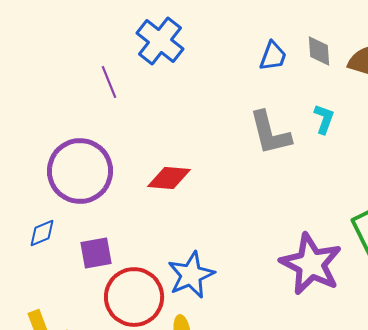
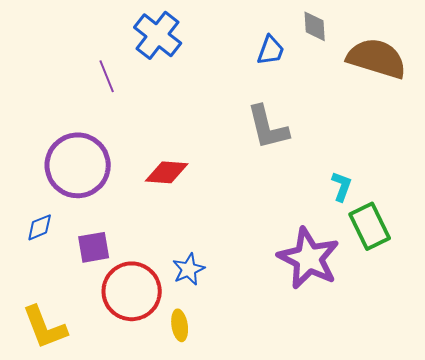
gray diamond: (319, 51) -> (315, 26), moved
cyan L-shape: (324, 119) -> (342, 186), moved
blue star: (191, 275) -> (189, 269), size x0.7

